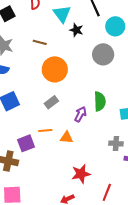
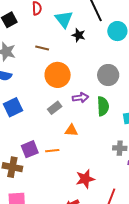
gray circle: (103, 54) -> (108, 75), moved
purple arrow: (80, 114) -> (80, 98), moved, turned 56
orange line: (45, 130) -> (52, 151), moved
orange triangle: (67, 137) -> (71, 130), moved

